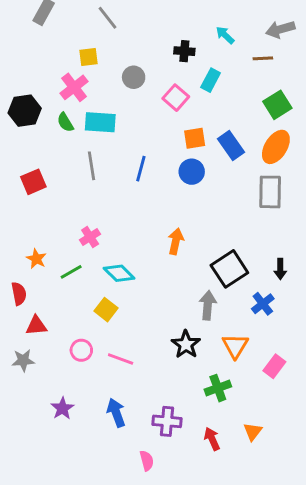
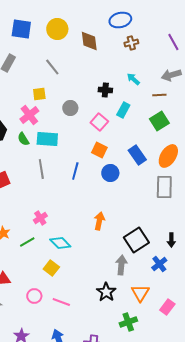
green square: (277, 105) -> (159, 121), moved
orange square: (195, 138) -> (99, 150), moved, turned 35

